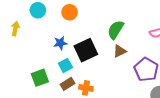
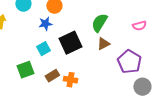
blue star: (60, 43) -> (45, 24), moved
cyan square: (65, 65) -> (43, 49), moved

